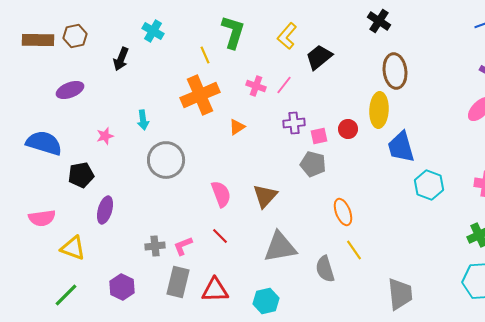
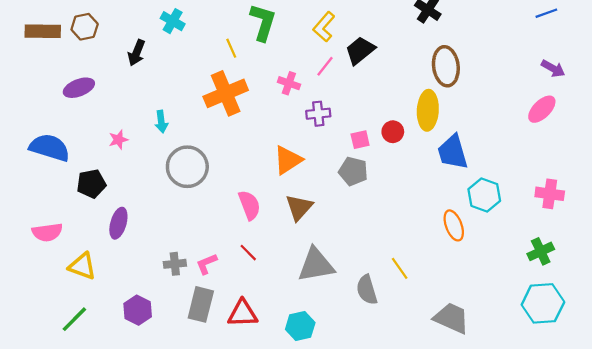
pink line: (284, 85) -> (325, 66), moved
purple cross: (294, 123) -> (318, 114), moved
orange triangle: (237, 127) -> (288, 160), moved, size x1.6
orange ellipse: (343, 212) -> (454, 225), moved
gray trapezoid: (400, 294) -> (451, 318), turned -60

